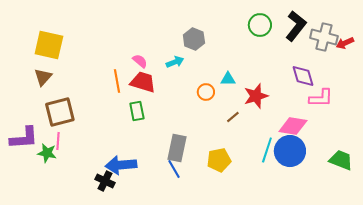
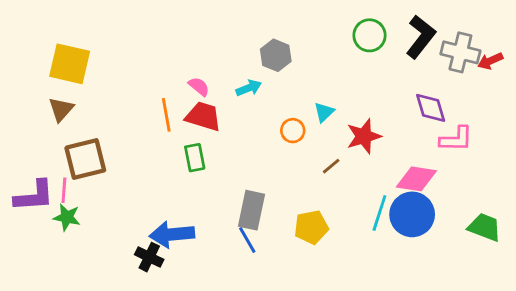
cyan triangle: (228, 79) -> (324, 112), turned -42
pink line: (58, 141) -> (64, 190), moved

